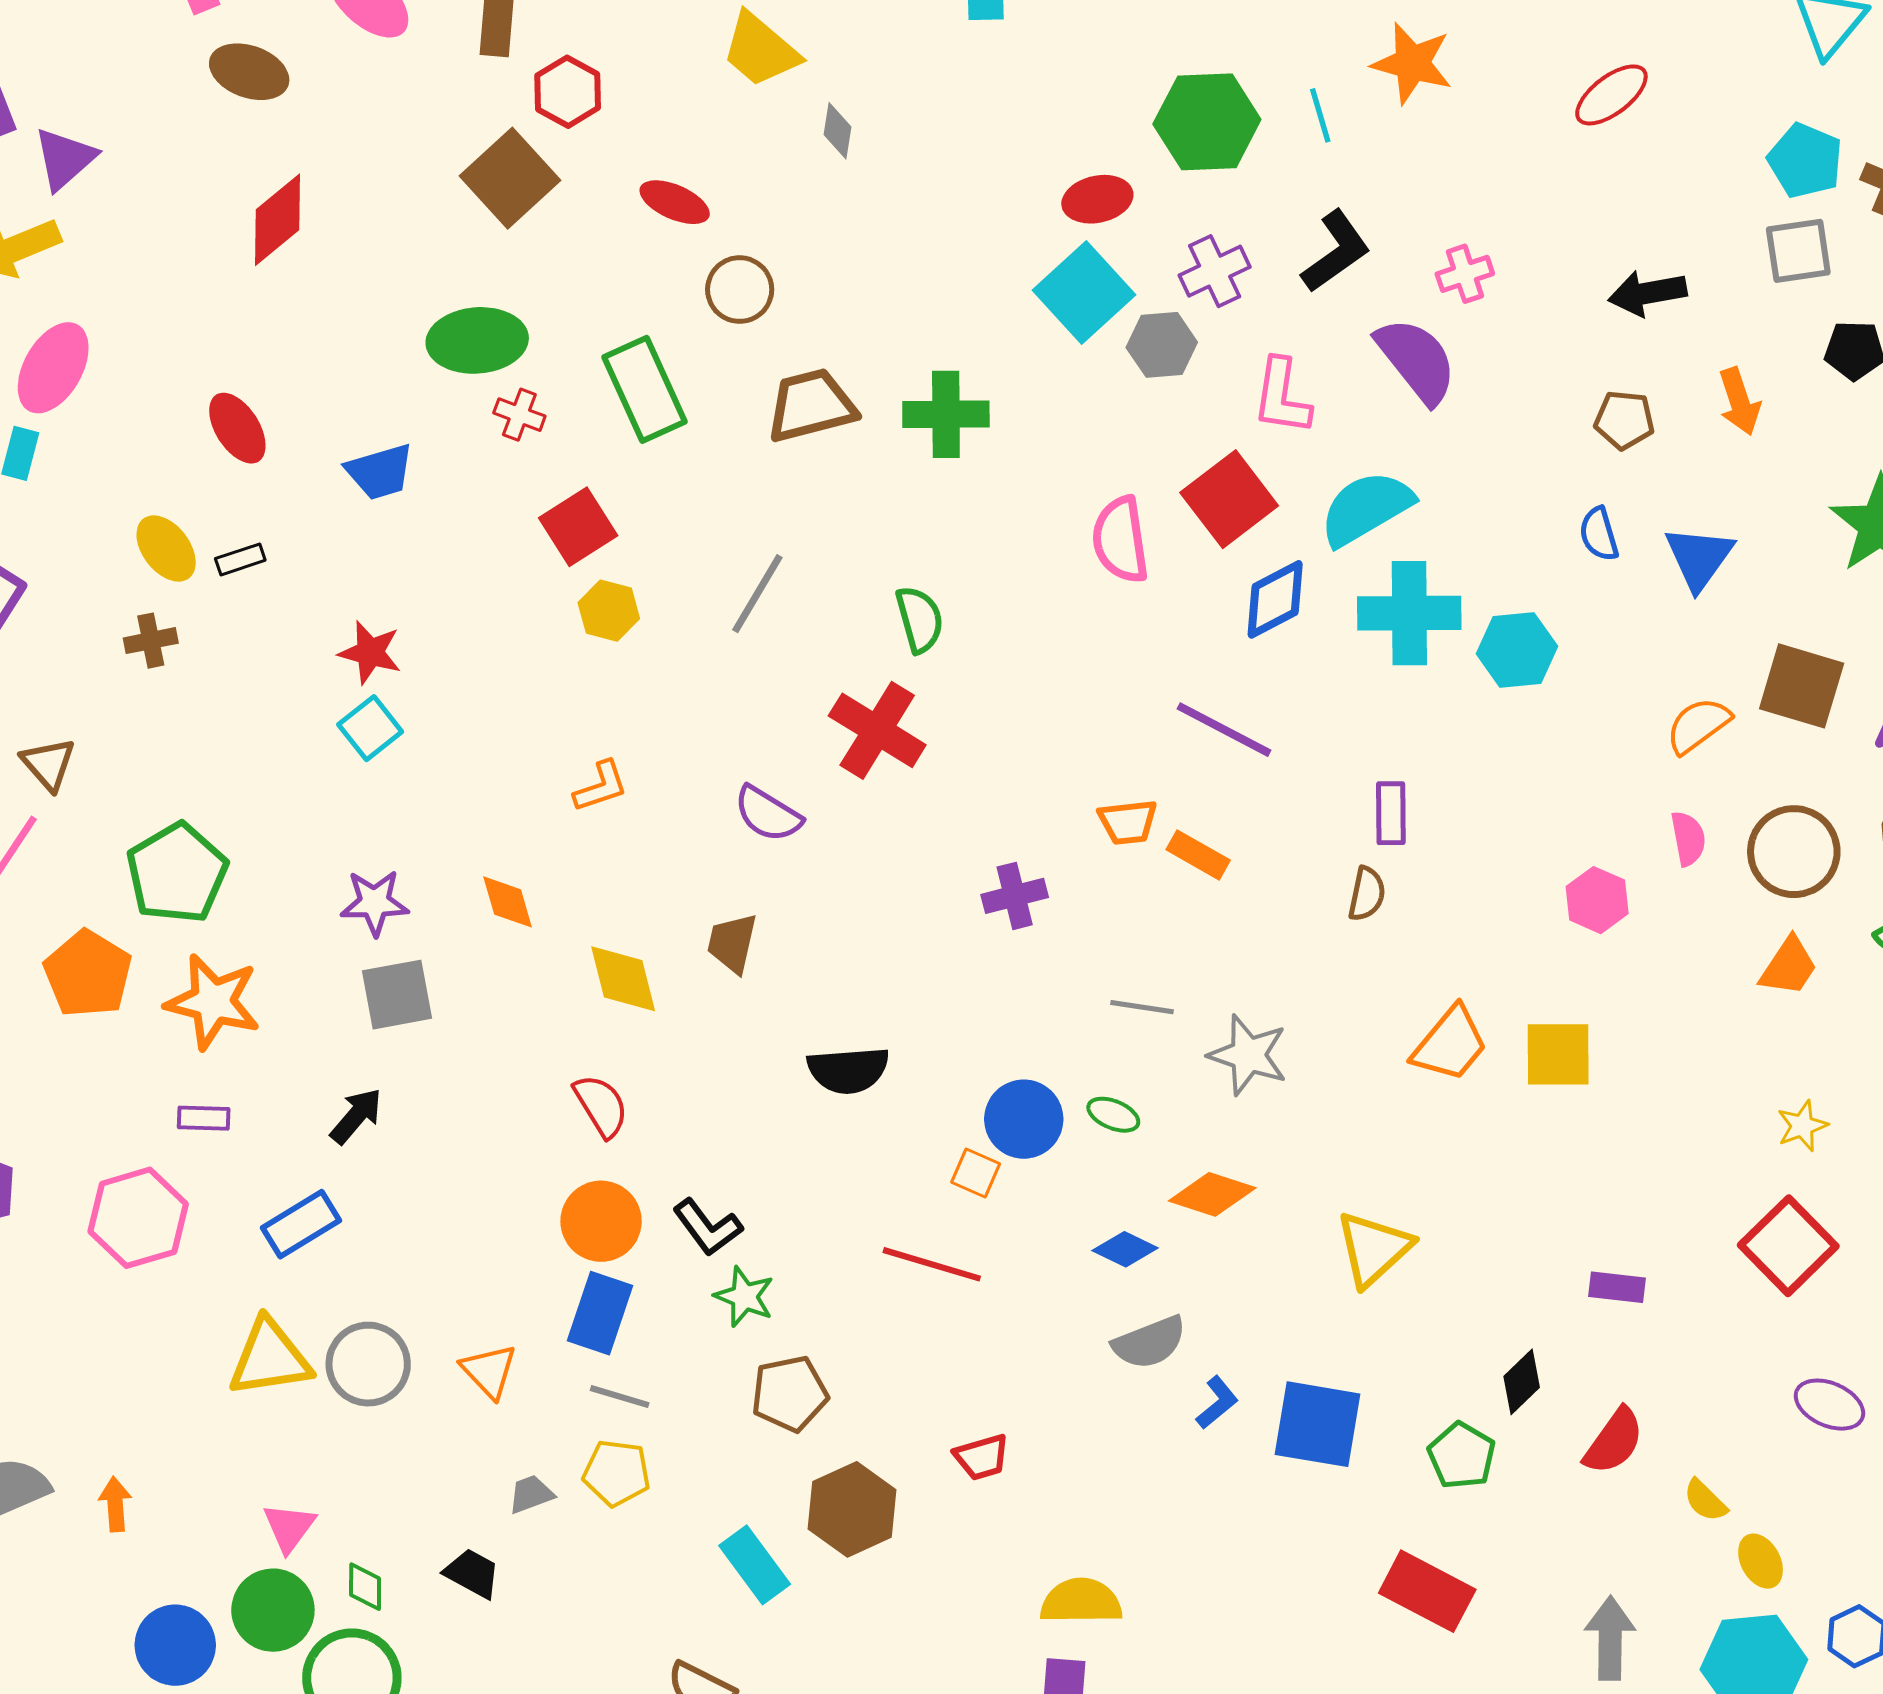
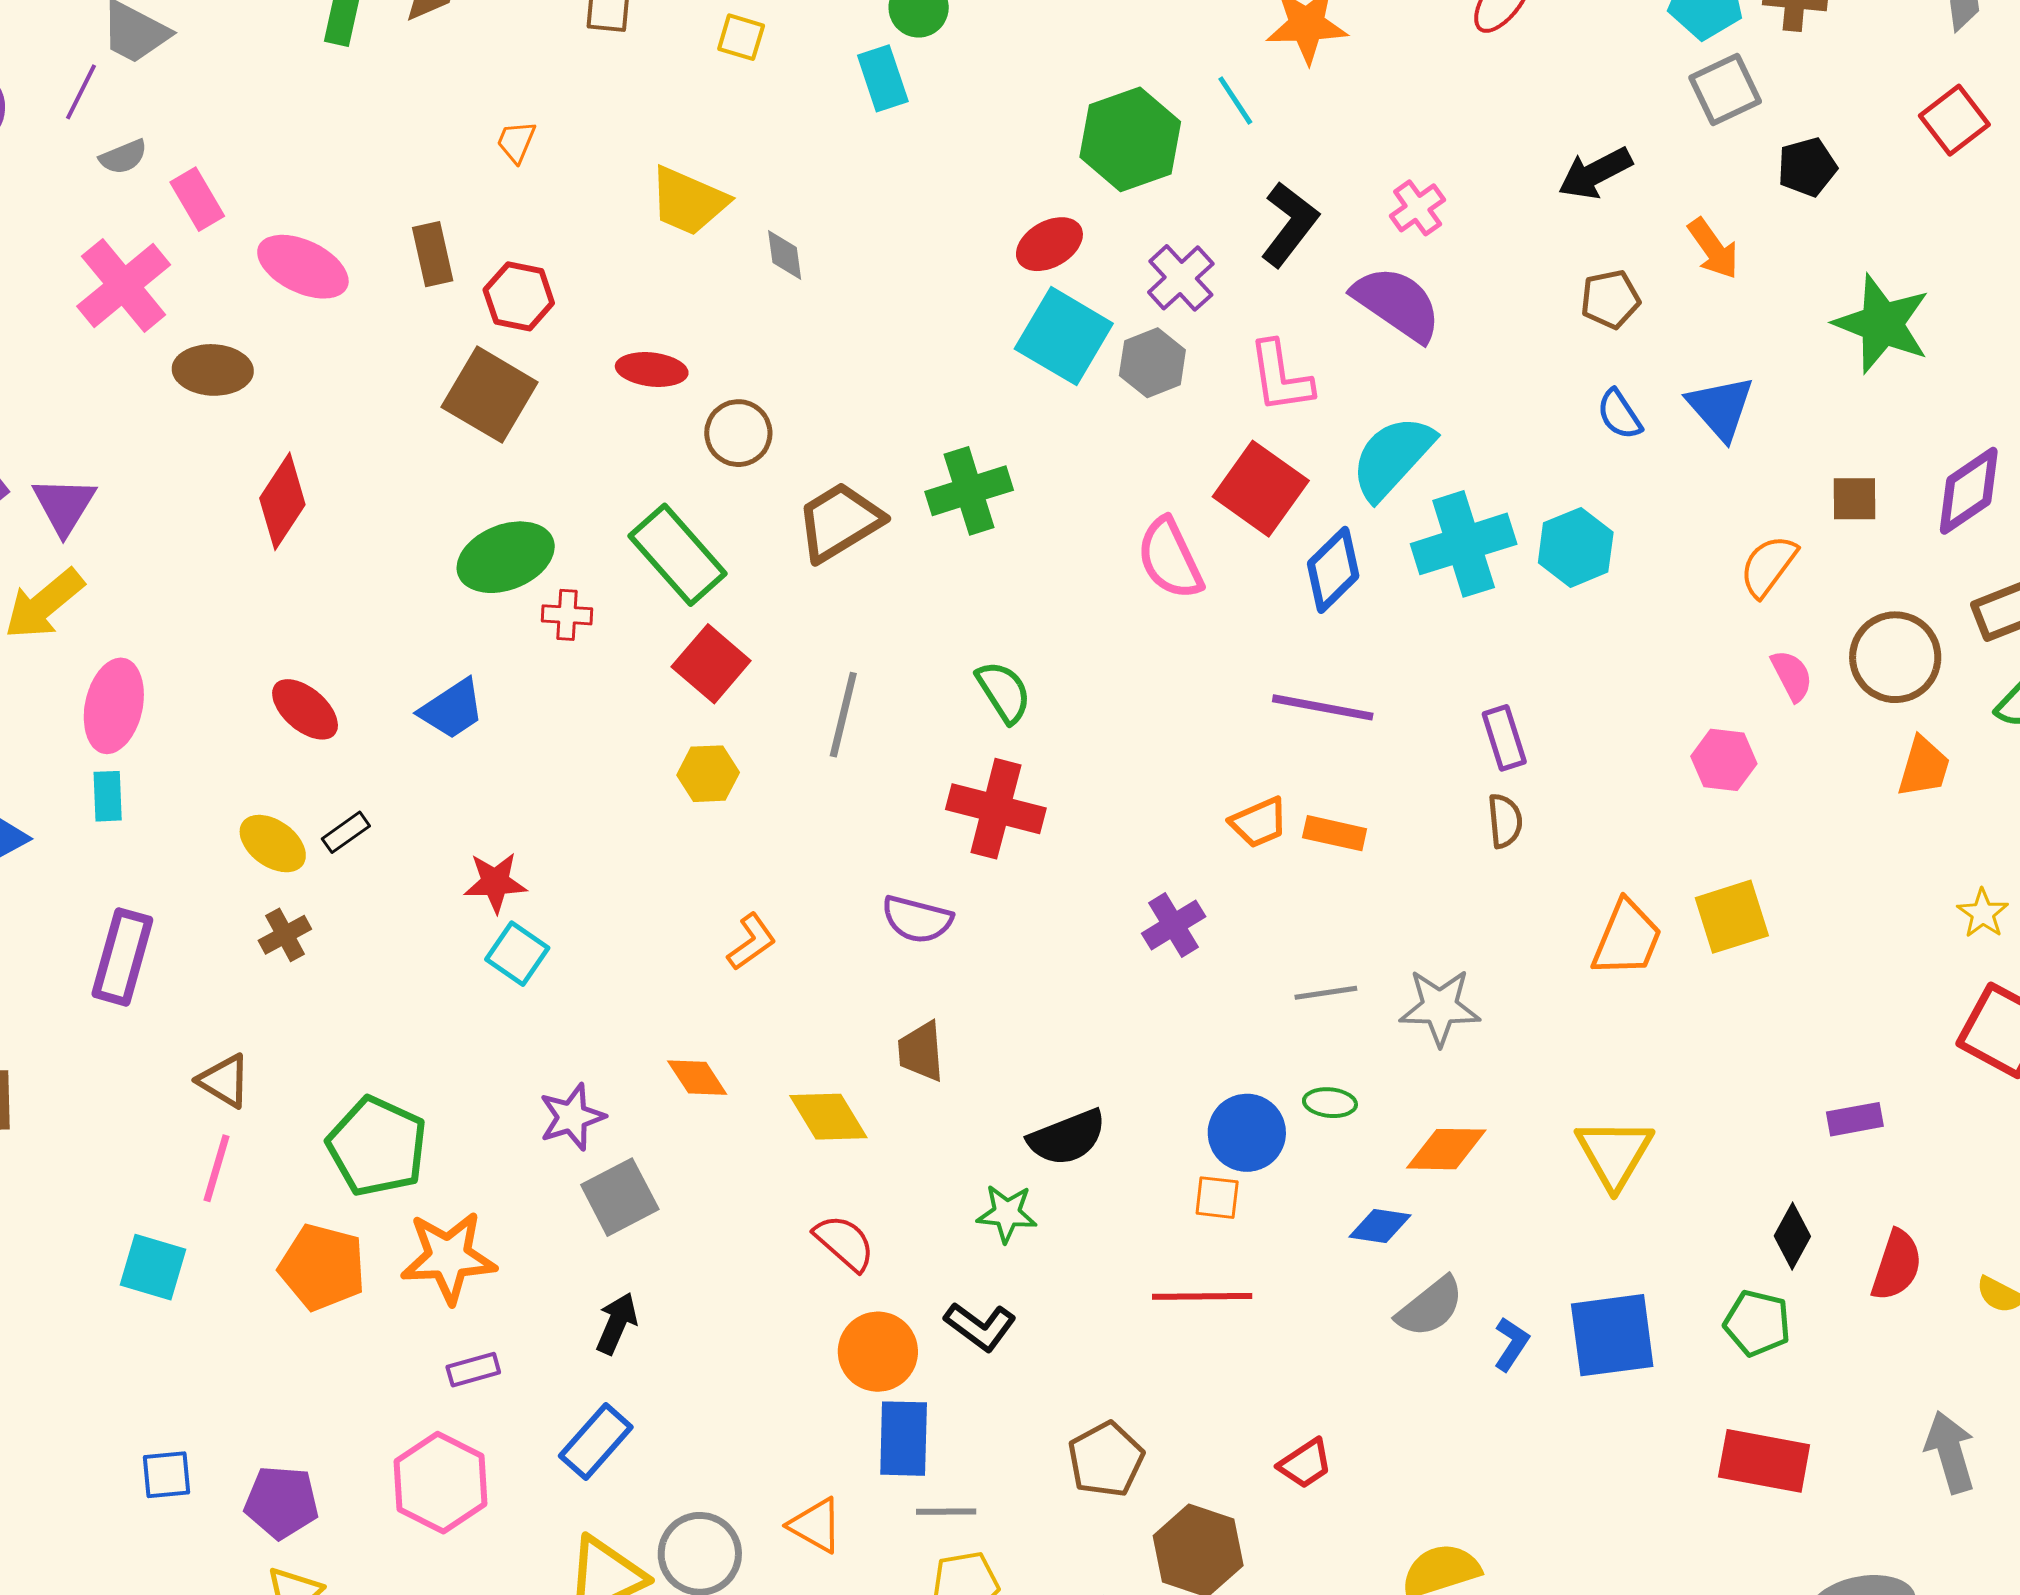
red square: (578, 527) -> (711, 664), moved
brown square: (1802, 686) -> (1855, 499), size x0.6
green star: (744, 1297) -> (1007, 1213), moved

